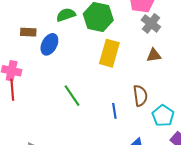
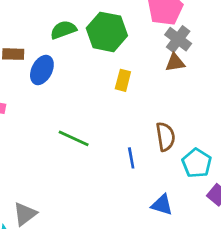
yellow rectangle: (109, 53) -> (123, 80), size x0.6
brown triangle: (154, 55) -> (175, 63), moved
green line: (72, 96) -> (74, 138), turned -30

